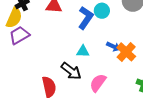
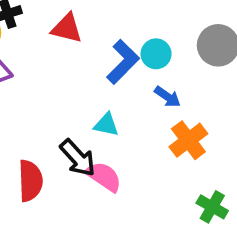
blue arrow: (113, 47) -> (167, 97), moved
pink semicircle: (98, 83) -> (104, 177), moved, turned 78

